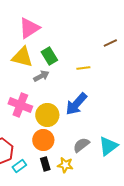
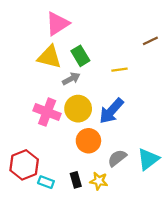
yellow circle: (47, 115) -> (78, 109), moved
orange circle: (43, 140) -> (88, 141), moved
cyan rectangle: (19, 166) -> (46, 182), turned 56

